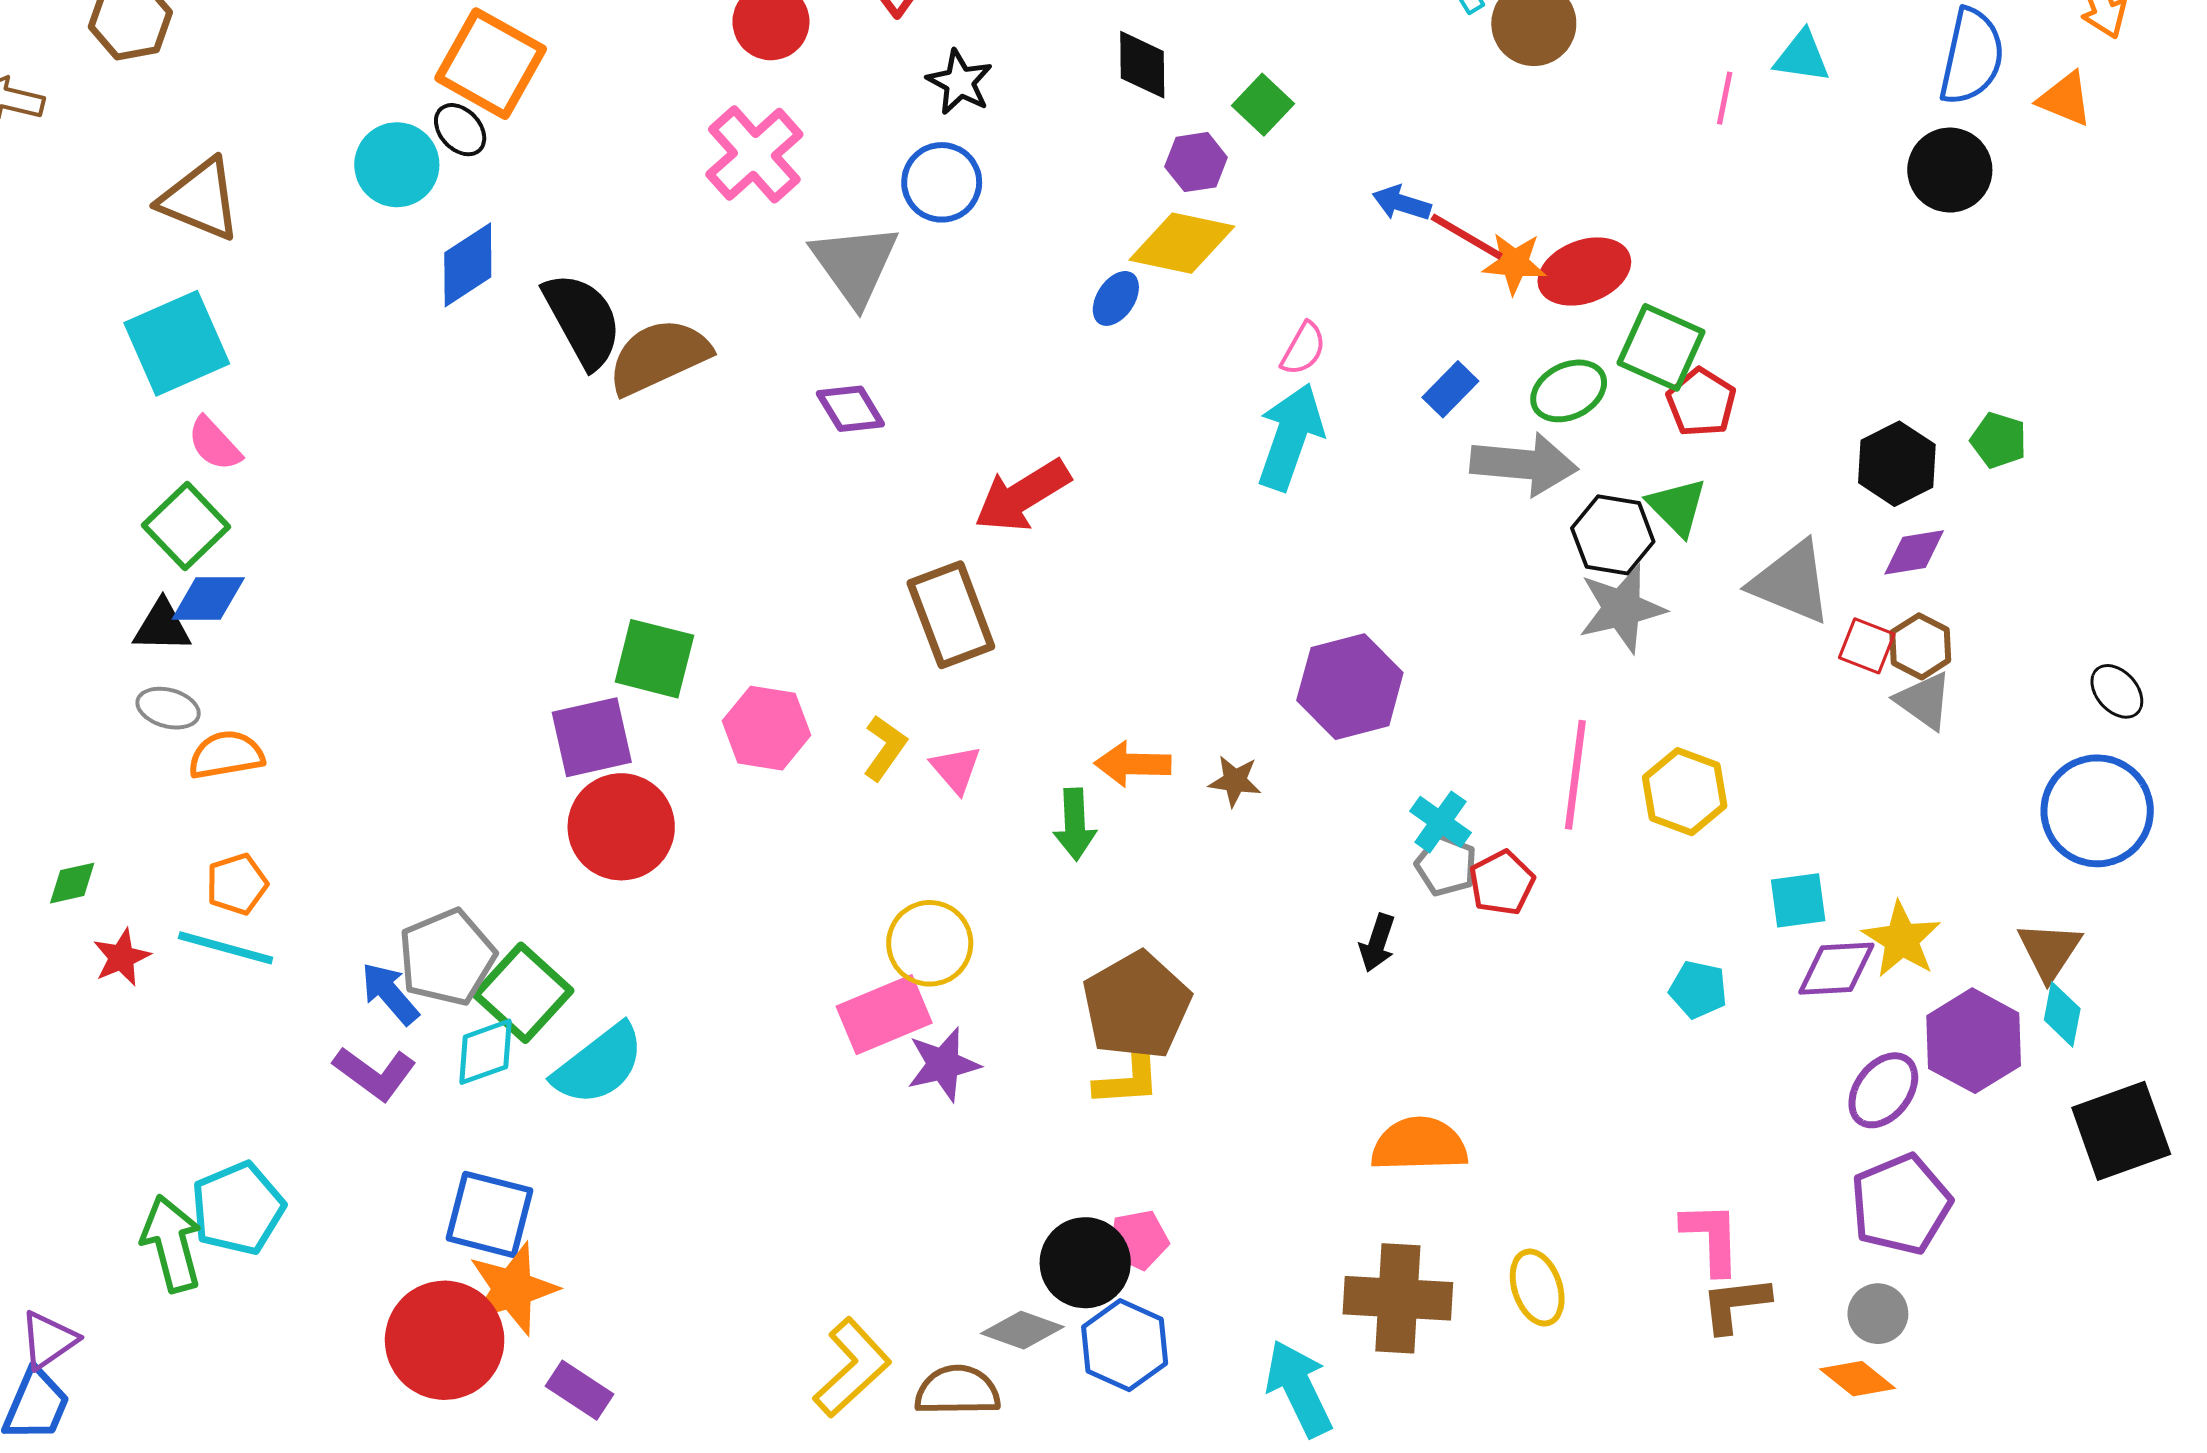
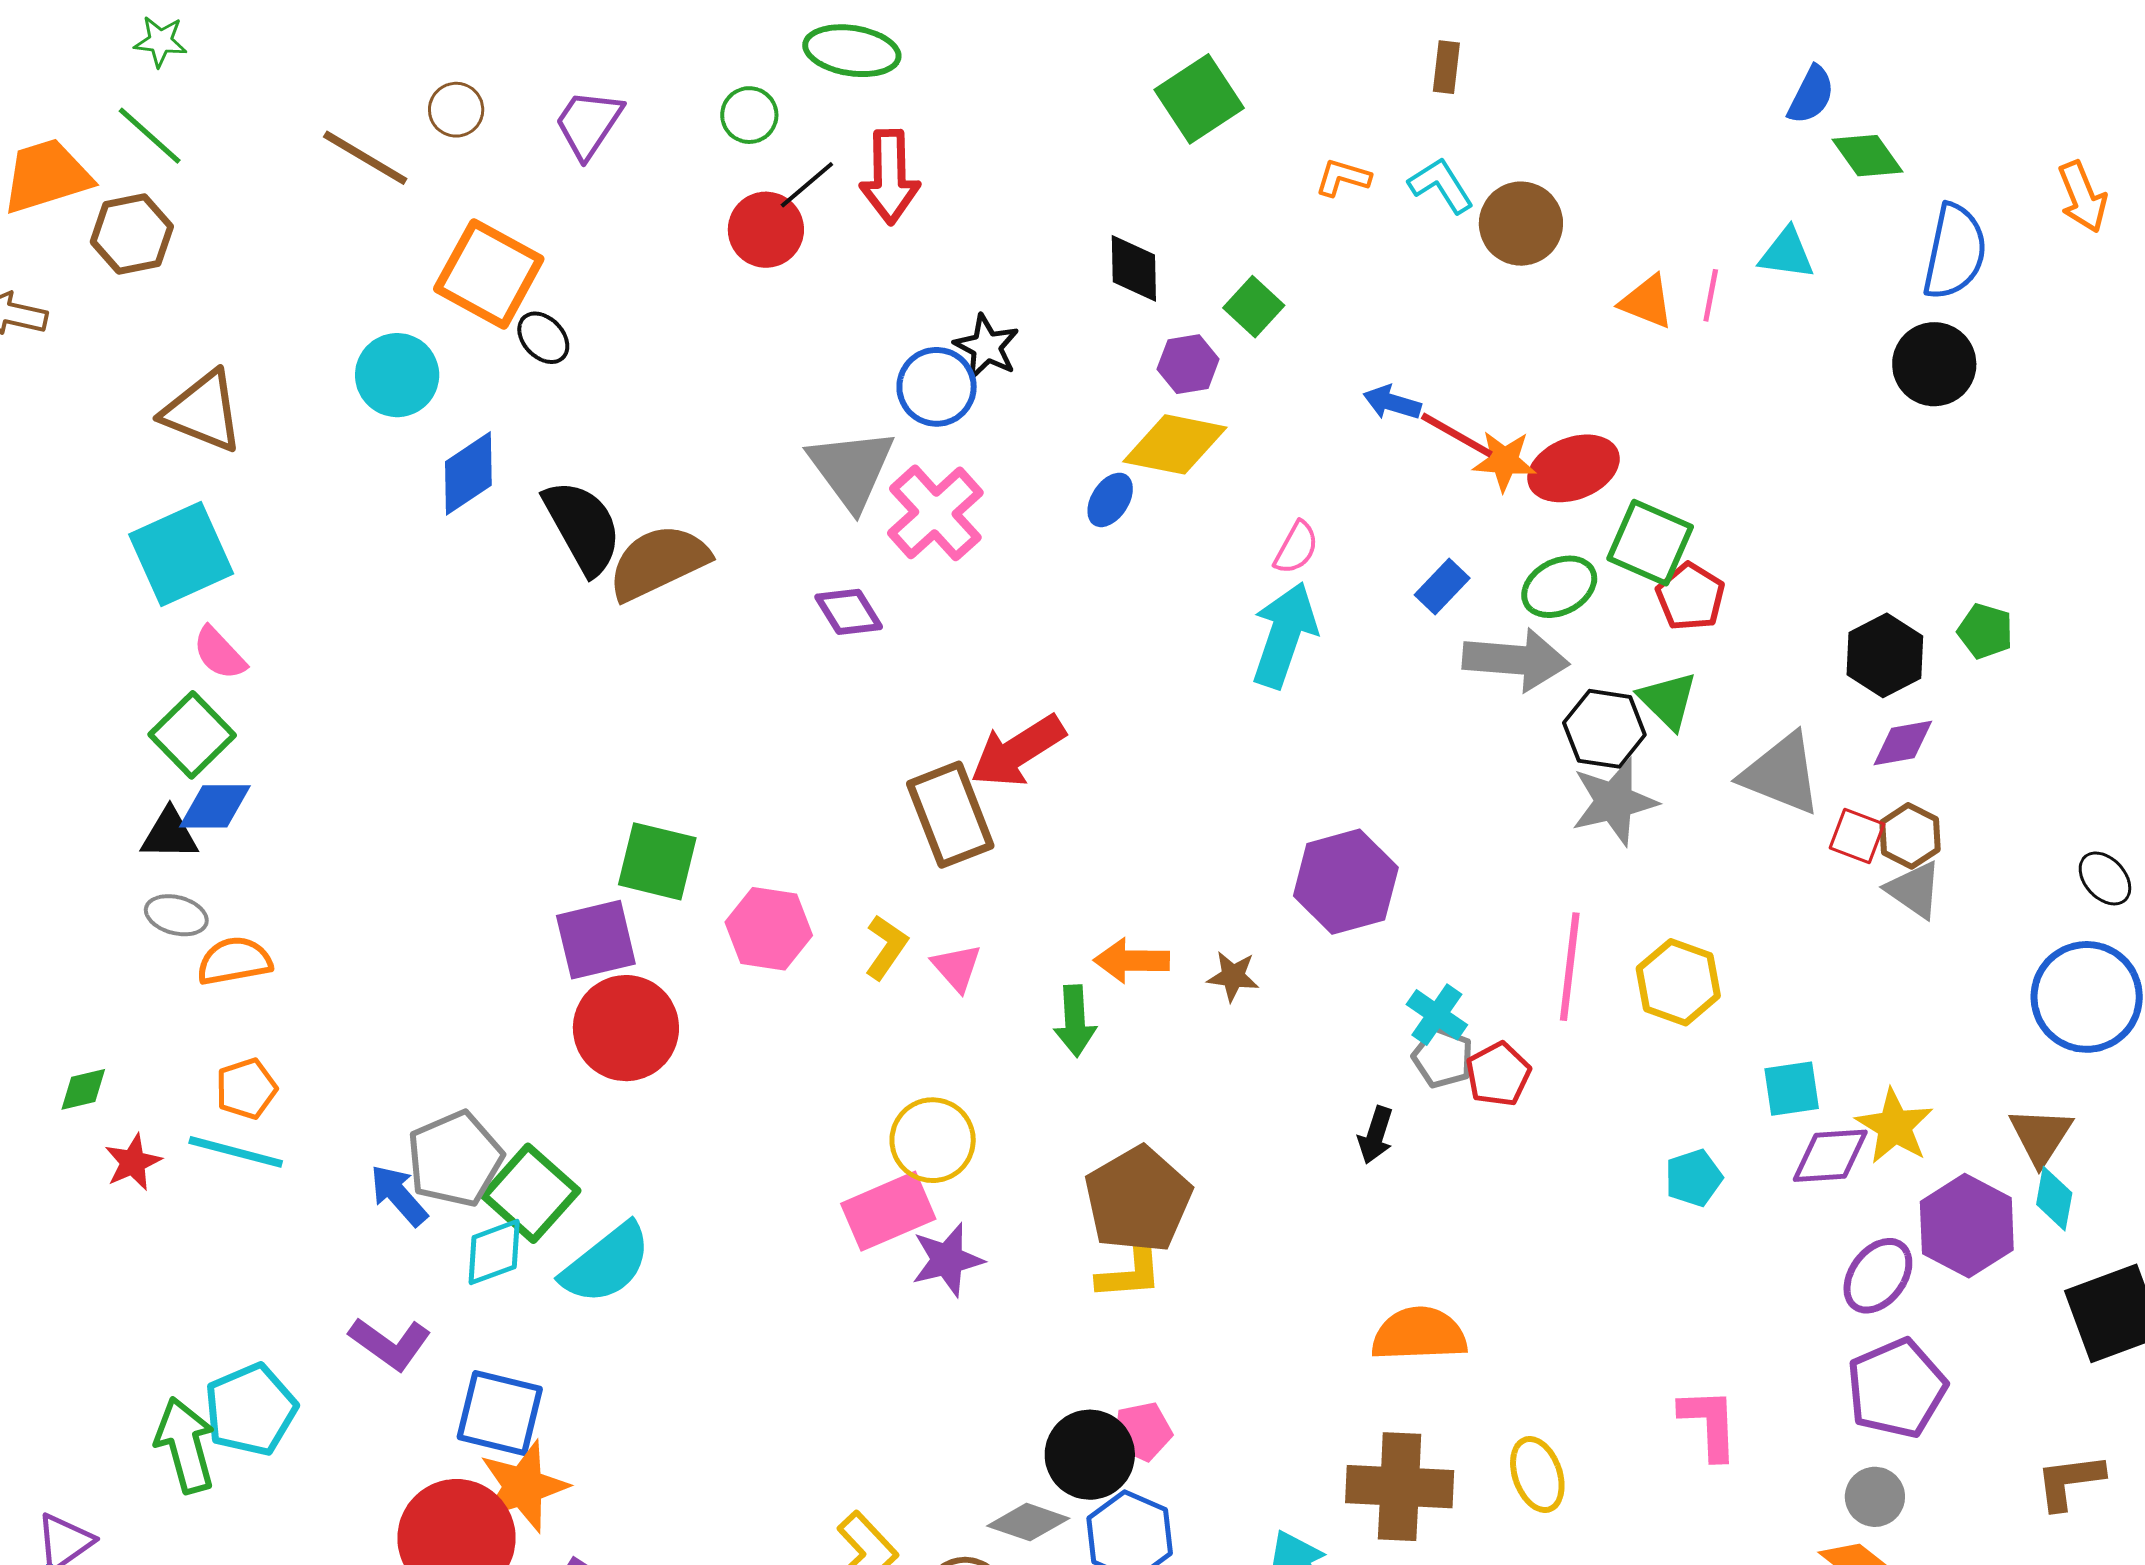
black star: (960, 82) -> (987, 347), moved
orange triangle: (2065, 99) -> (1647, 302), moved
black ellipse: (460, 130) -> (543, 338), moved
pink cross: (754, 154) -> (935, 513), moved
red arrow: (1022, 496) -> (1018, 751), moved
cyan pentagon: (1698, 989) -> (1694, 1178), turned -30
purple L-shape: (375, 1073) -> (390, 1343), moved
brown L-shape: (1735, 1304) -> (2070, 1481), moved

